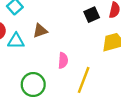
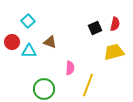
brown triangle: (40, 31) -> (50, 42), turned 40

